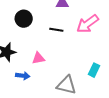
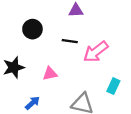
pink arrow: (88, 24) -> (96, 52), moved
blue arrow: (23, 76) -> (32, 103), moved, turned -48

